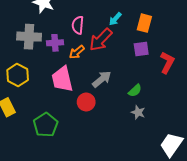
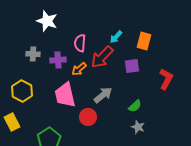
gray cross: (29, 37) -> (33, 54), size x0.6
purple square: (141, 49) -> (132, 66), moved

